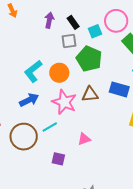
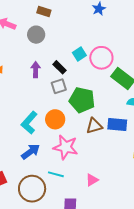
cyan square: (95, 31) -> (79, 54), moved
brown triangle: (90, 94) -> (94, 126), moved
cyan line: (50, 127) -> (56, 174), turned 56

